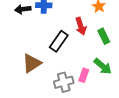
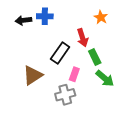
green rectangle: (104, 36) -> (95, 57), moved
pink rectangle: (84, 75) -> (74, 74), moved

